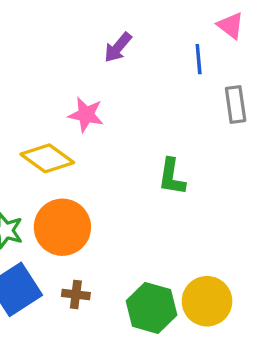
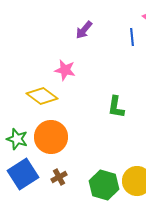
brown cross: (76, 294) -> (59, 177), turned -35

